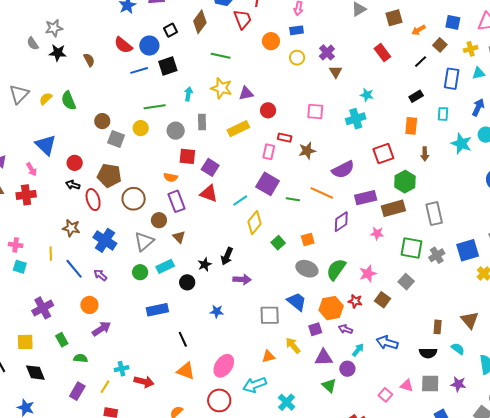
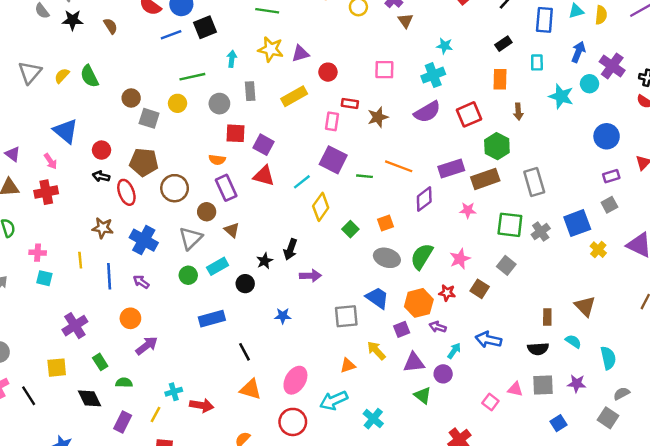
purple semicircle: (343, 169) -> (427, 112), moved
blue line: (74, 269) -> (109, 276), turned 40
black diamond: (35, 373) -> (89, 398), moved

